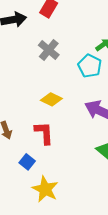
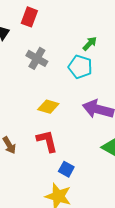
blue square: (27, 162) -> (66, 169), moved

